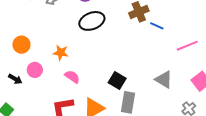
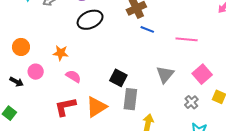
blue line: (157, 26) -> (147, 29), moved
pink line: (187, 46) -> (187, 39), turned 30
gray triangle: (164, 80) -> (165, 74), turned 42

